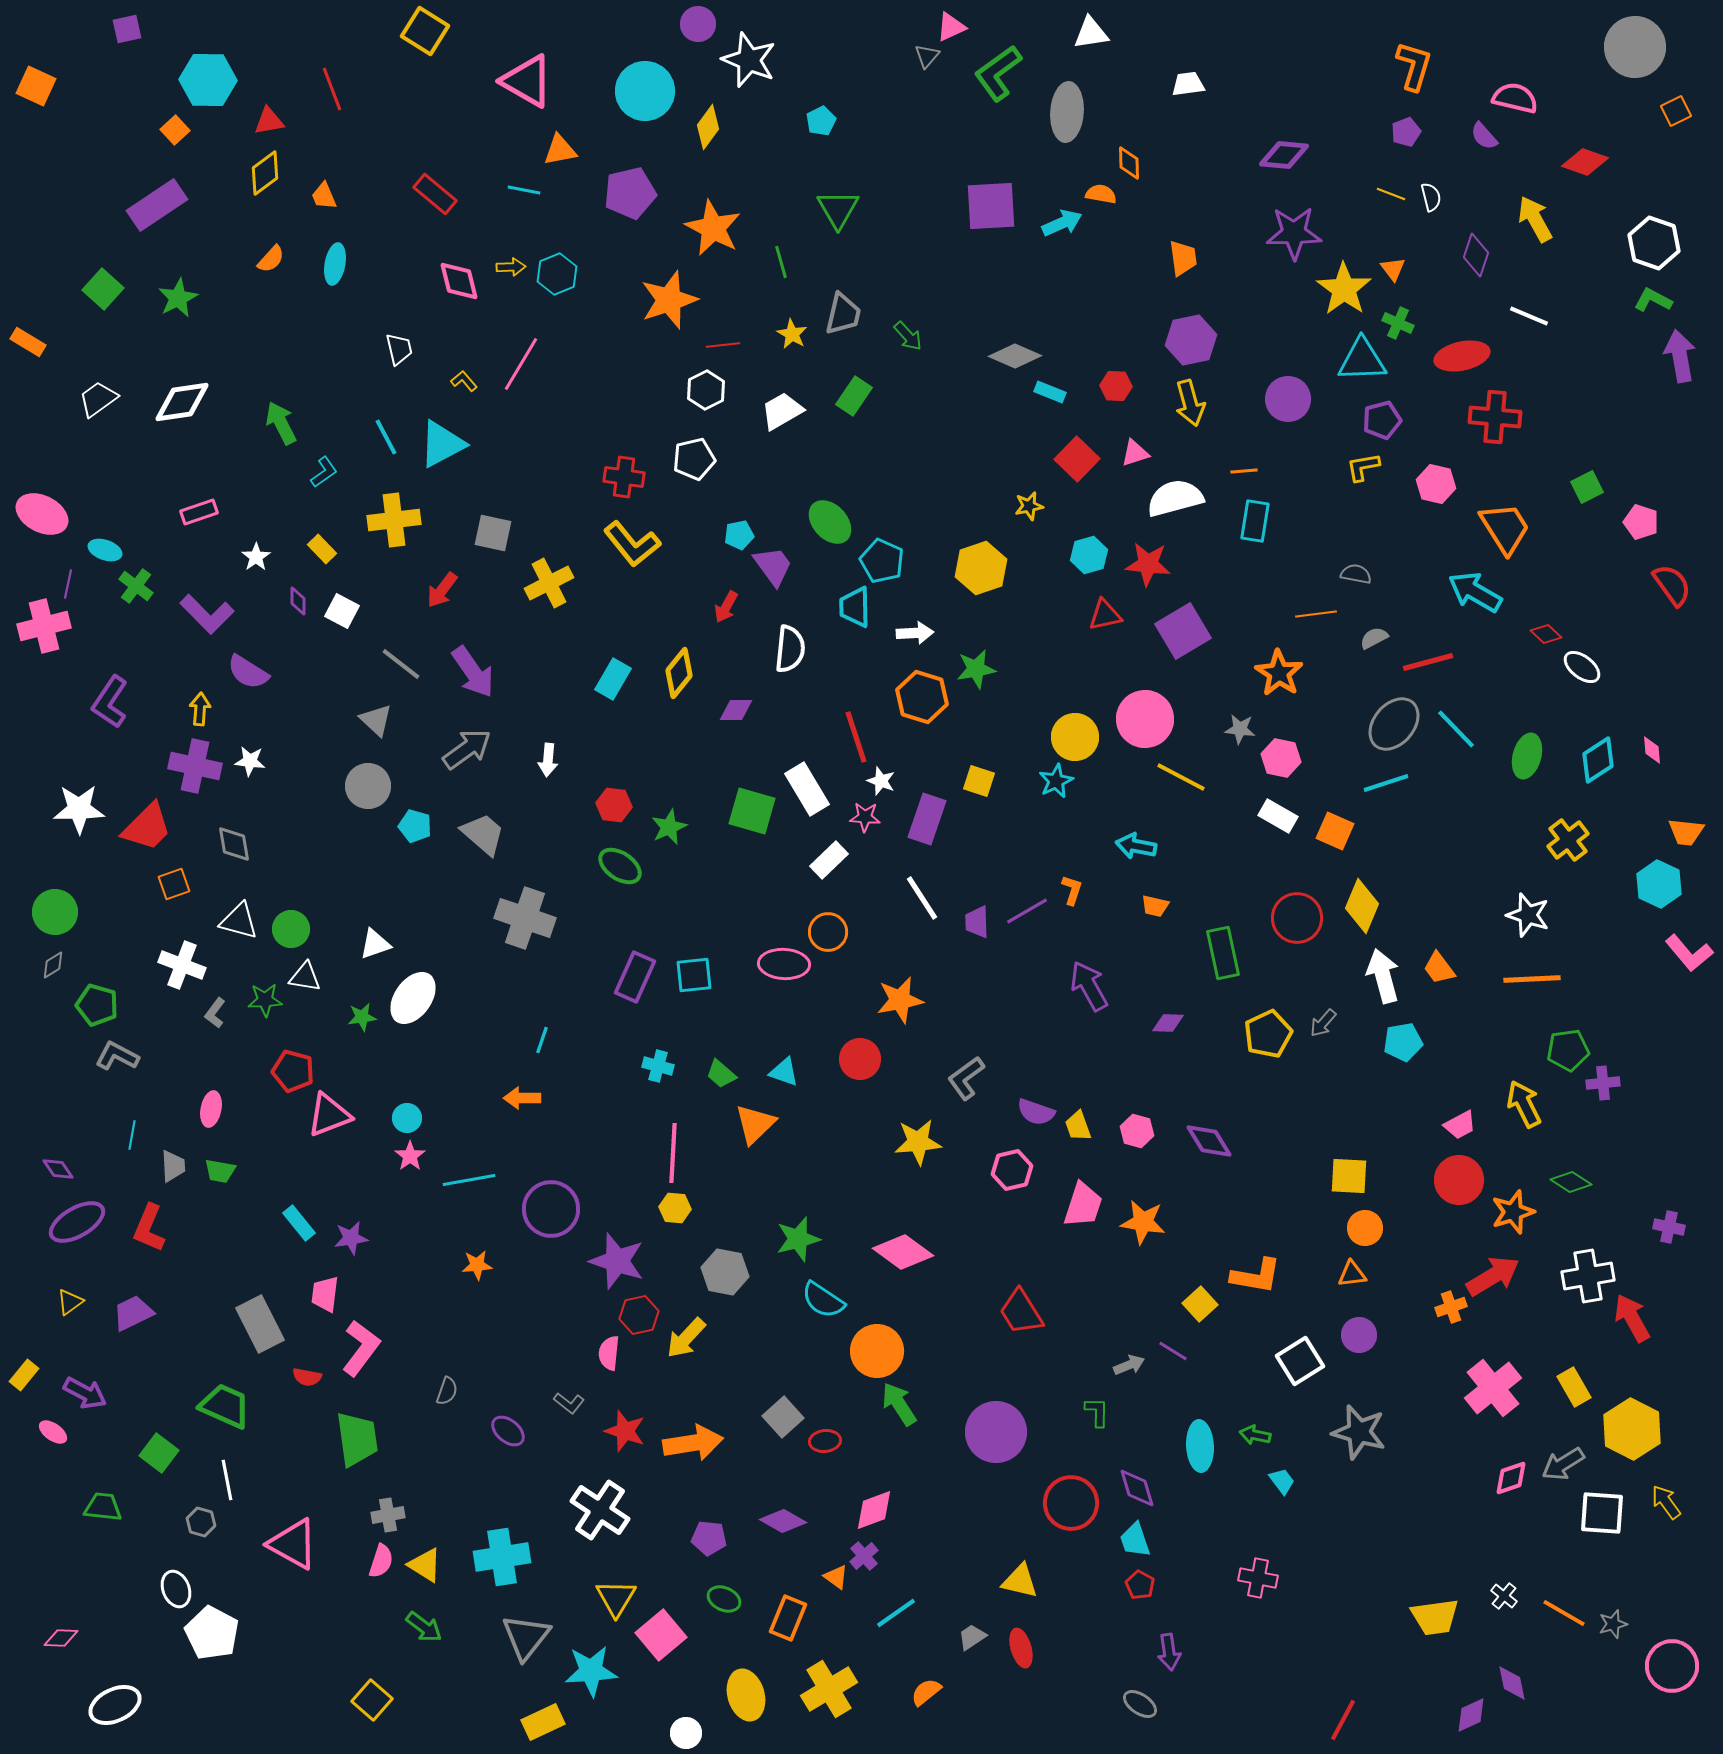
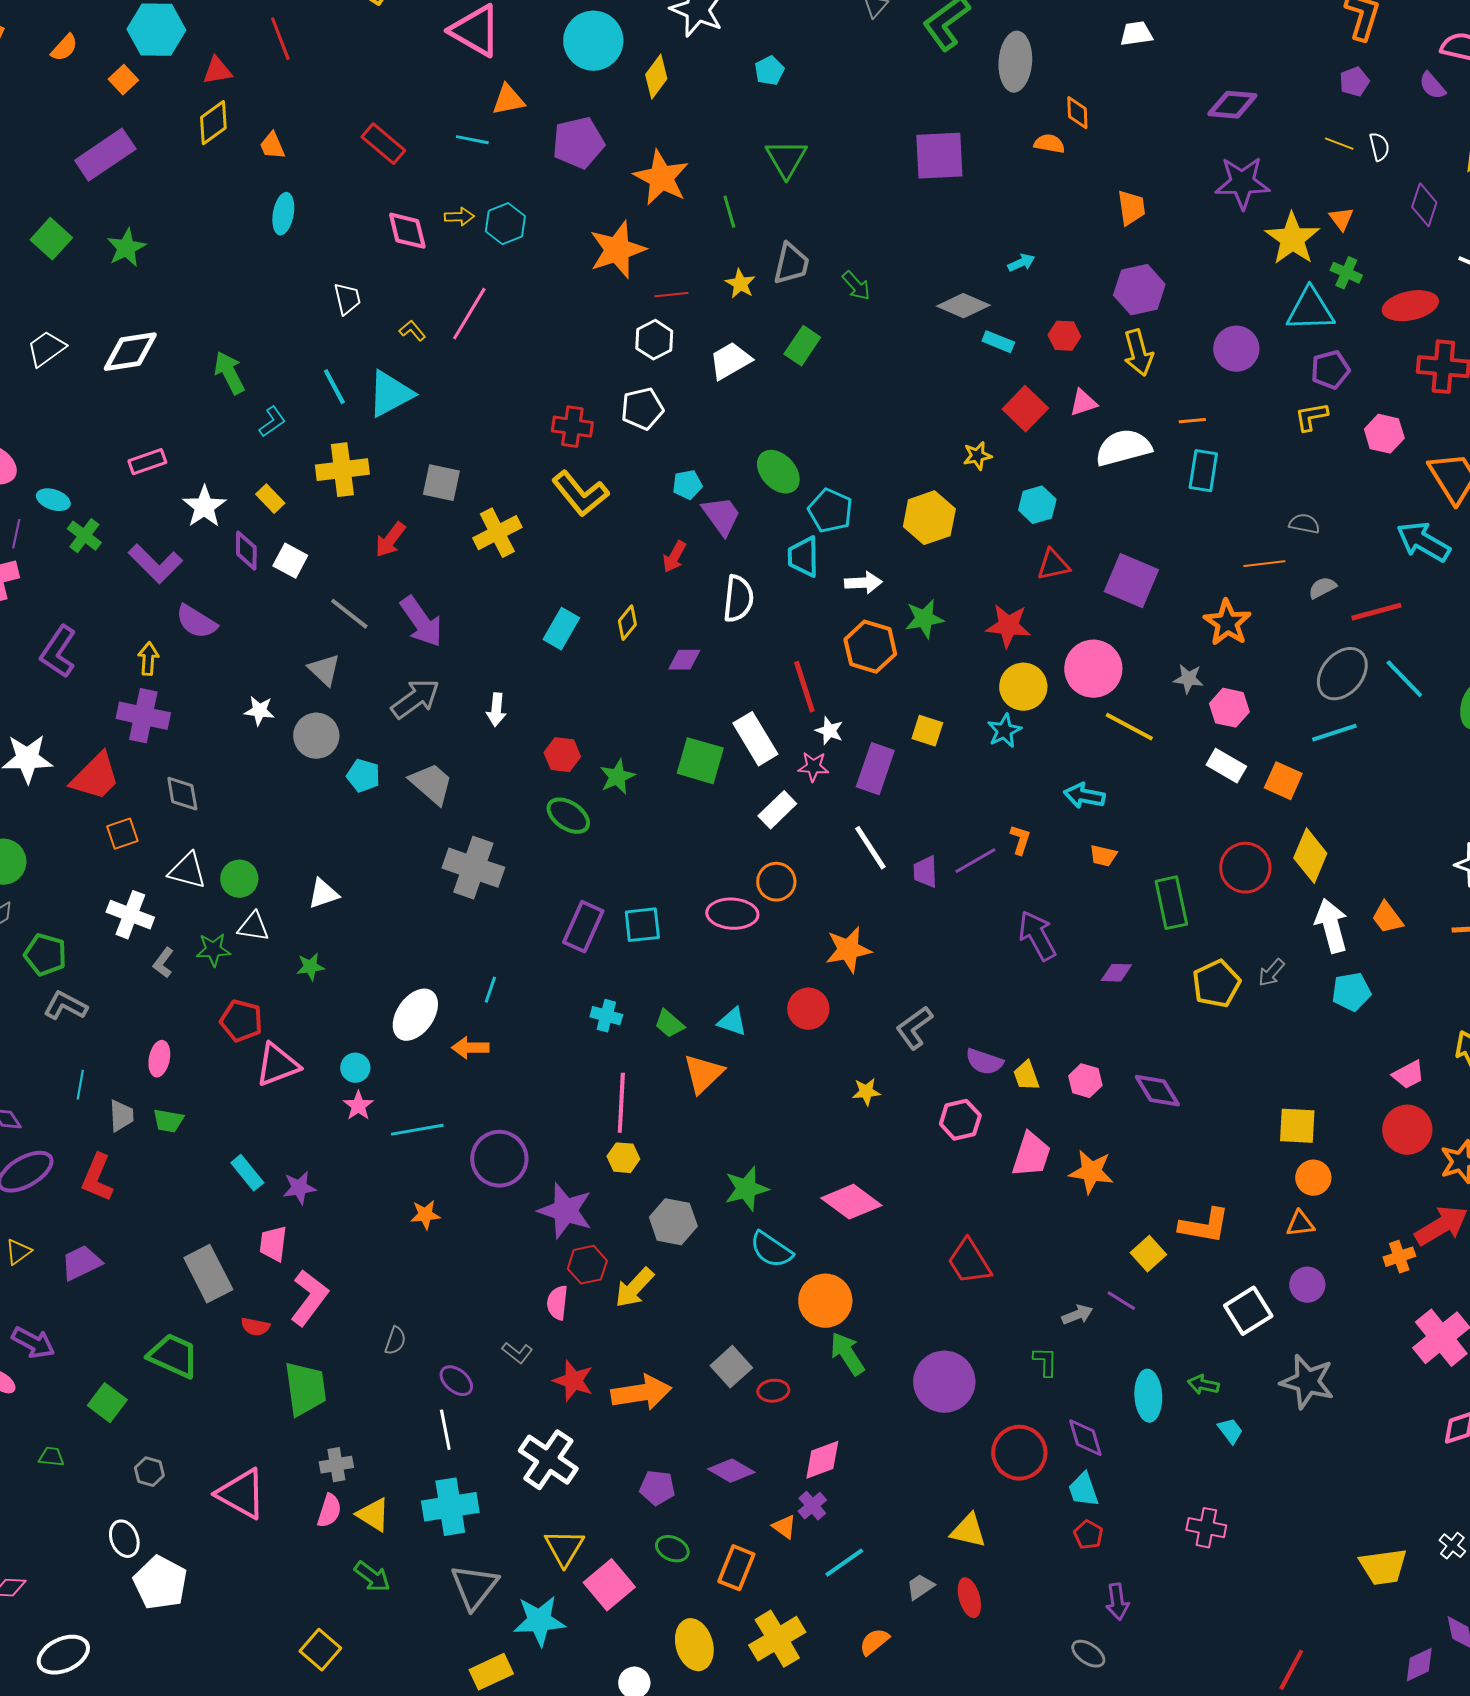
cyan arrow: (1062, 223) -> (1021, 263), moved, size x0.7
orange semicircle: (271, 259) -> (64, 48), moved
white star: (256, 557) -> (204, 507), size x1.5
red star: (1148, 564) -> (1008, 626), moved
purple diamond: (298, 601) -> (246, 551), size x1.4
purple square: (1183, 631) -> (1131, 581), turned -36
yellow diamond: (679, 673) -> (627, 623), size x0.7
white star: (250, 761) -> (259, 711), moved
white ellipse: (413, 998) -> (415, 1015), moved
yellow star: (918, 1142) -> (866, 1092), size x0.6
white line: (227, 1480) -> (445, 1430), moved
green trapezoid: (103, 1507) -> (51, 1457), size x0.7

